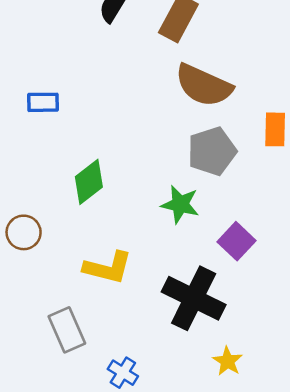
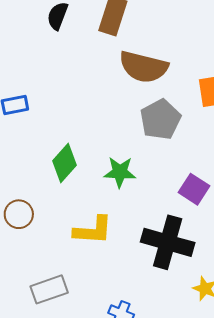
green star: (180, 204) -> (120, 172), moved
gray rectangle: (67, 330) -> (49, 289), moved, turned -75

